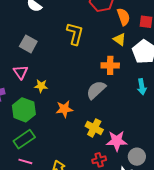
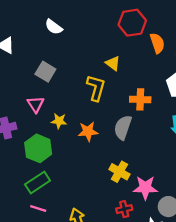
yellow L-shape: (75, 34) -> (96, 88), moved
yellow triangle: (120, 39) -> (113, 63), moved
gray semicircle: (96, 90) -> (123, 127), turned -30
orange star: (64, 109) -> (88, 131), moved

